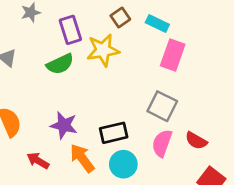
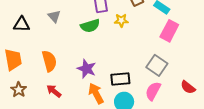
yellow star: (103, 50) -> (121, 20), size x0.6
red semicircle: (196, 141) -> (188, 87), moved
red arrow: (38, 161) -> (54, 91), moved

